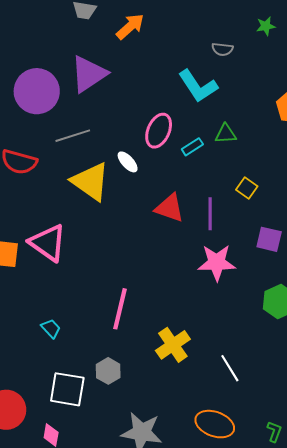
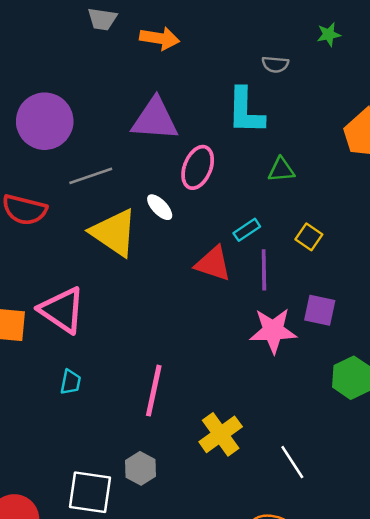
orange arrow: (130, 27) -> (160, 38), turned 52
purple triangle: (89, 74) -> (155, 119), moved, turned 39
cyan L-shape: (198, 86) -> (246, 111), turned 36
cyan rectangle: (192, 147) -> (247, 230), moved
purple square: (269, 239) -> (320, 310), moved
cyan trapezoid: (51, 329) -> (71, 382), moved, turned 55

